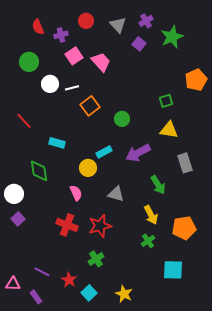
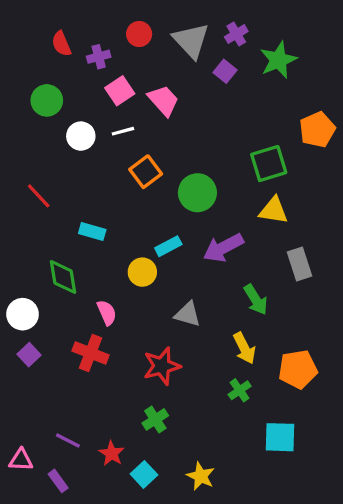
gray triangle: (118, 25) -> (191, 40), size x1.4
white line: (72, 88) -> (123, 131), moved
green square: (166, 101) -> (269, 164), size x1.6
green circle: (122, 119) -> (197, 193), size x1.5
pink semicircle: (76, 193) -> (107, 313), moved
red cross: (67, 225) -> (91, 353), moved

